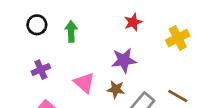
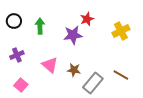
purple star: (124, 60) -> (73, 35), moved

